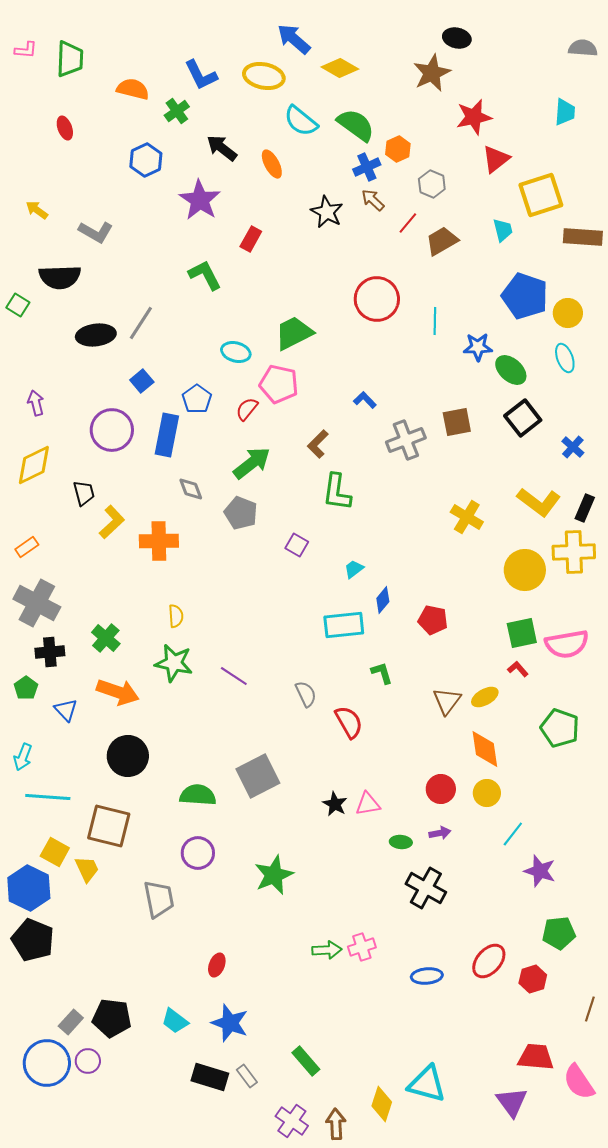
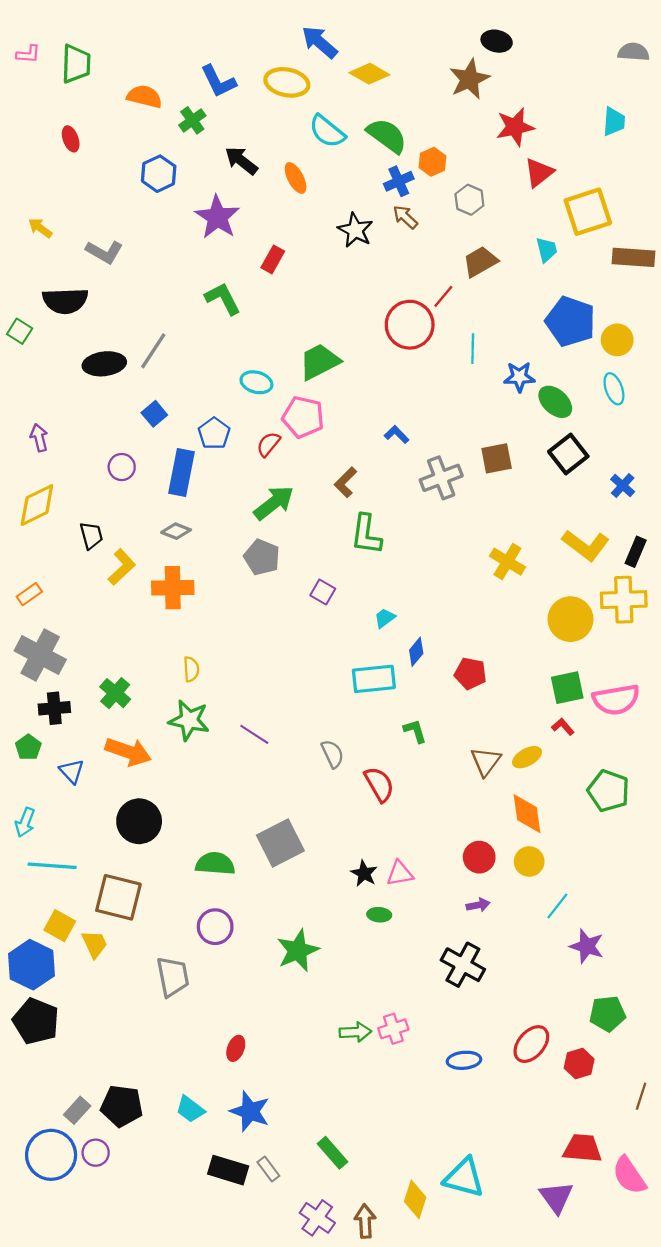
red line: (408, 223) -> (443, 296), moved
purple circle: (112, 430) -> (122, 467), size x0.6
gray diamond: (191, 489) -> (176, 531), moved, turned -48
green ellipse: (401, 842) -> (379, 915), moved

